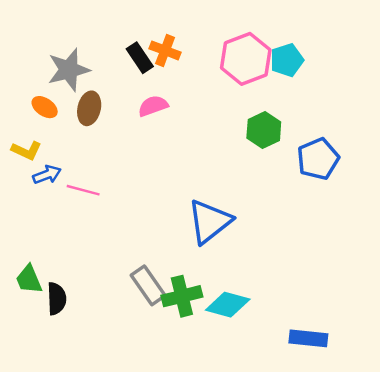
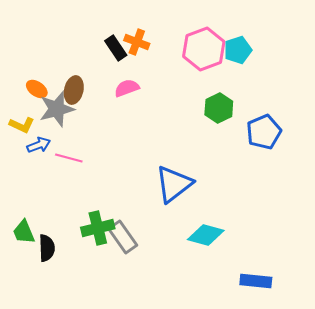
gray star: (69, 70) -> (57, 109), moved
green cross: (182, 296) -> (98, 228), moved
cyan diamond: (228, 305) -> (206, 235), moved

